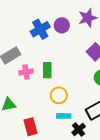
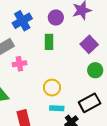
blue cross: (40, 29) -> (22, 21), moved
green rectangle: (47, 70) -> (49, 42), moved

